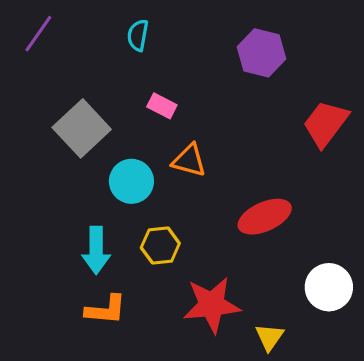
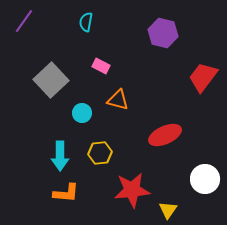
cyan circle: (131, 181) -> (82, 113), size x0.7

